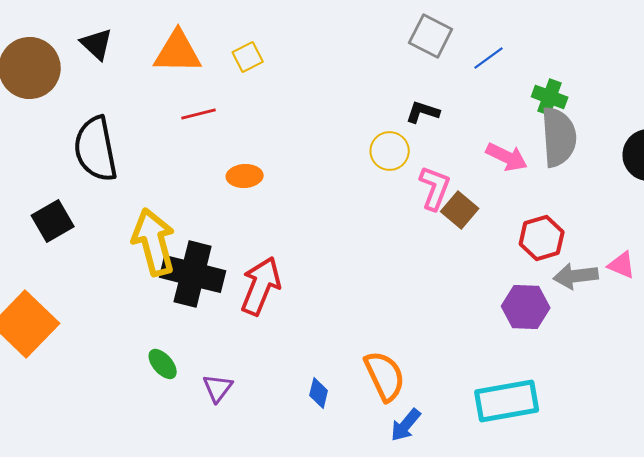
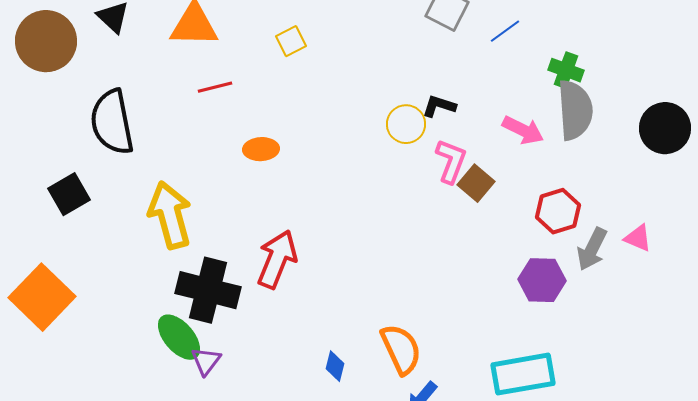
yellow square: (248, 57) -> (291, 41), moved
black L-shape: (423, 112) -> (439, 106), moved
black cross: (193, 274) -> (208, 290), moved
gray arrow: (576, 276) -> (592, 249), turned -57
green ellipse: (163, 364) -> (179, 337), size x1.5
purple triangle: (218, 388) -> (206, 361), moved

